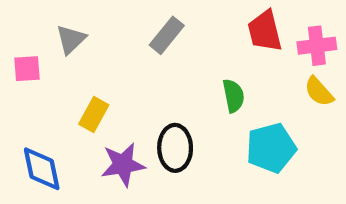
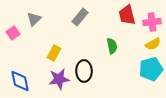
pink square: (27, 69) -> (13, 33), turned -32
yellow semicircle: (319, 92) -> (153, 44), turned -77
yellow rectangle: (94, 115) -> (54, 53), moved
cyan pentagon: (271, 148) -> (151, 69), moved

